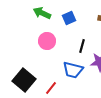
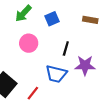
green arrow: (42, 13) -> (23, 13), turned -72

